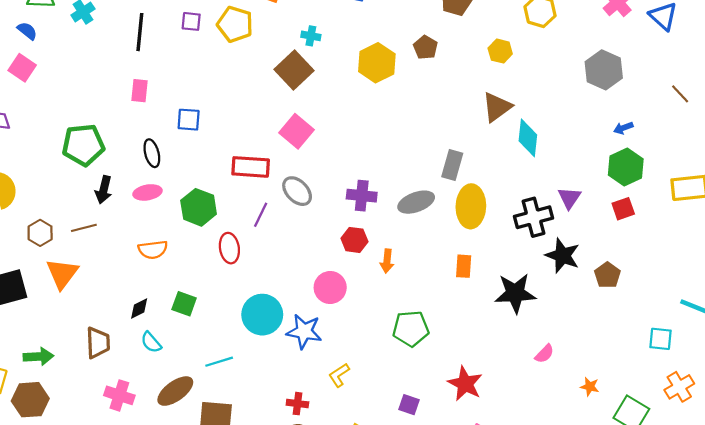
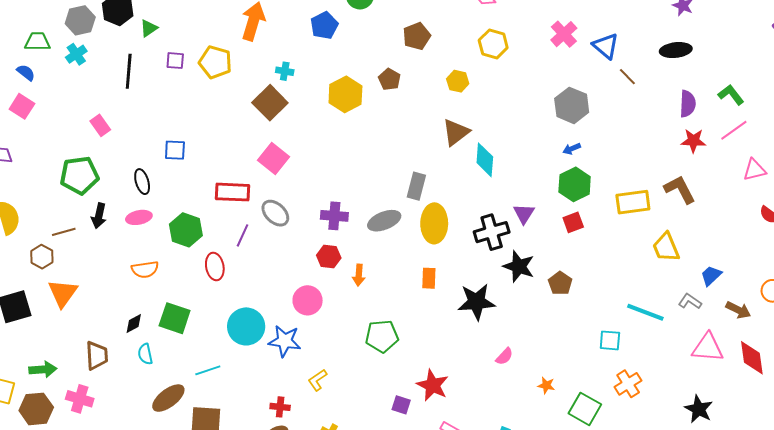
gray hexagon: (604, 70) -> (572, 105), moved
pink rectangle: (140, 91) -> (100, 125), moved, turned -40
brown line: (680, 94) -> (627, 77), moved
brown line: (84, 228) -> (64, 232), moved
green square: (184, 304) -> (175, 318), size x1.4
cyan semicircle: (151, 342) -> (145, 354), turned 30
pink cross: (119, 395) -> (80, 399), moved
purple square: (409, 405) -> (401, 405), moved

